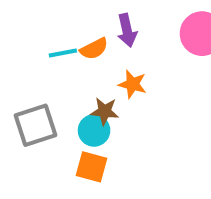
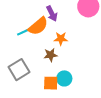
orange semicircle: (94, 49) -> (38, 26), size x1.5
cyan circle: (94, 130) -> (64, 78), moved

